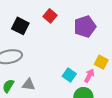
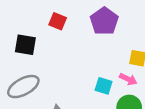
pink arrow: (89, 76) -> (128, 79), turned 104

